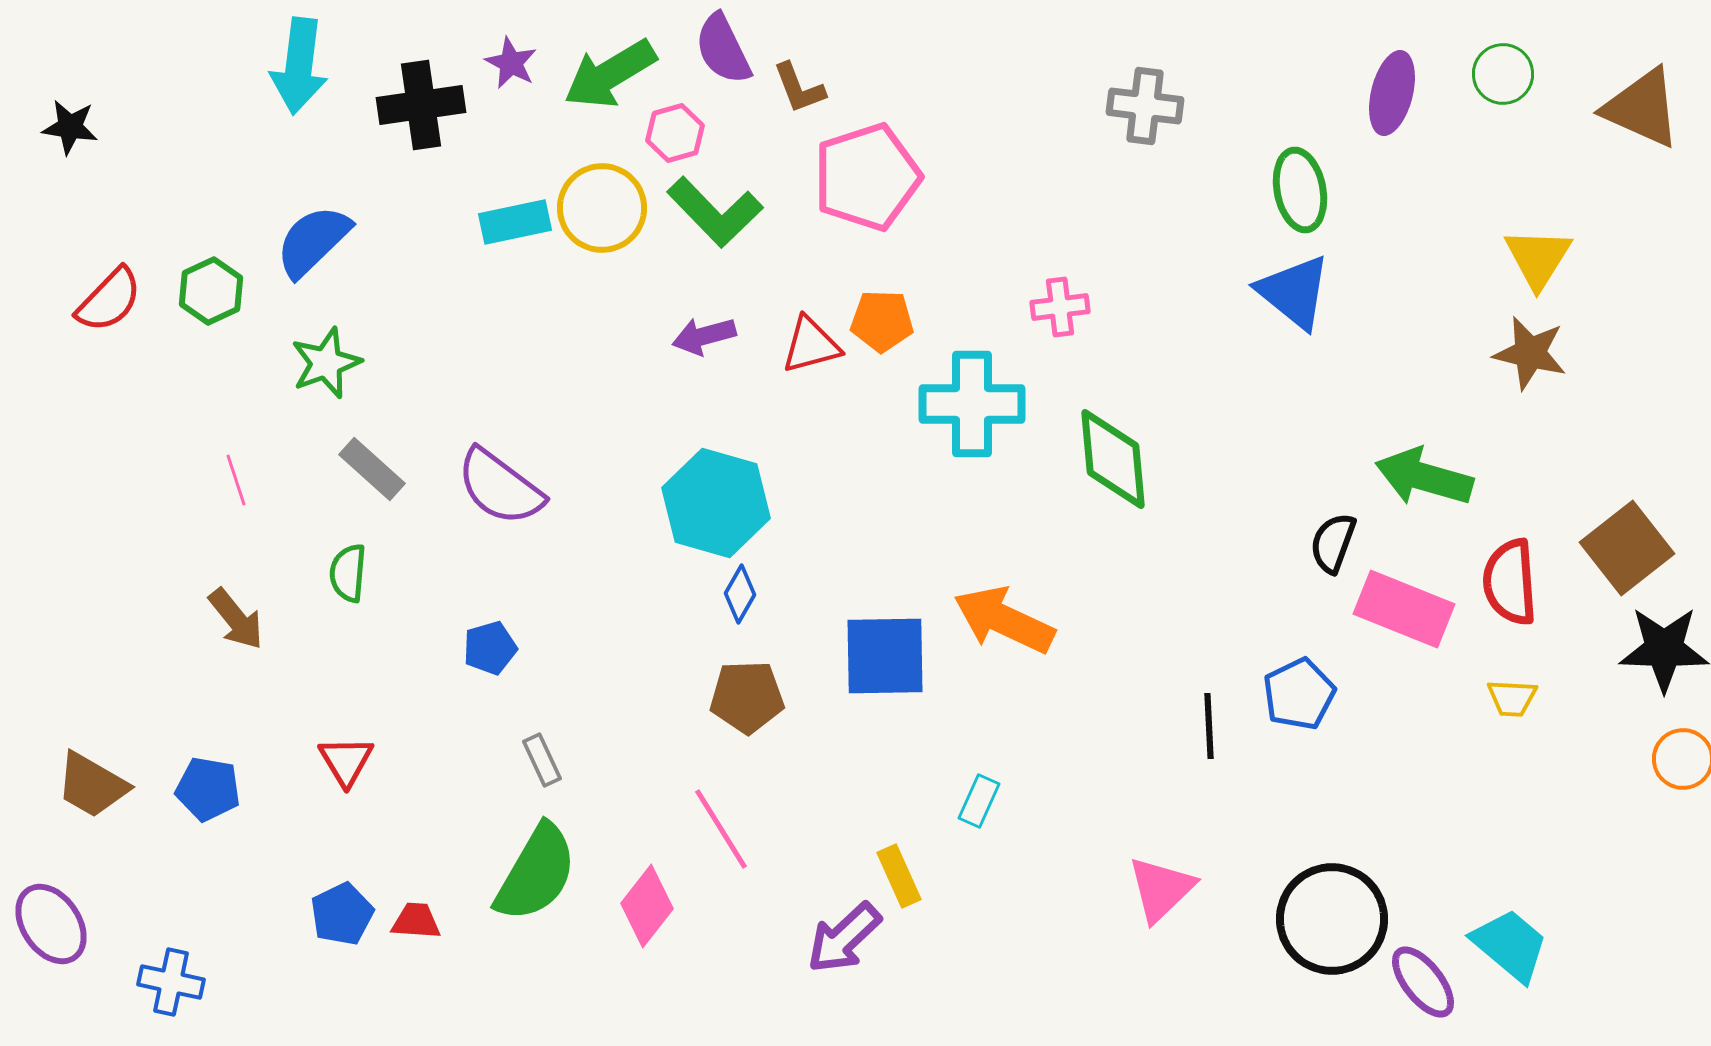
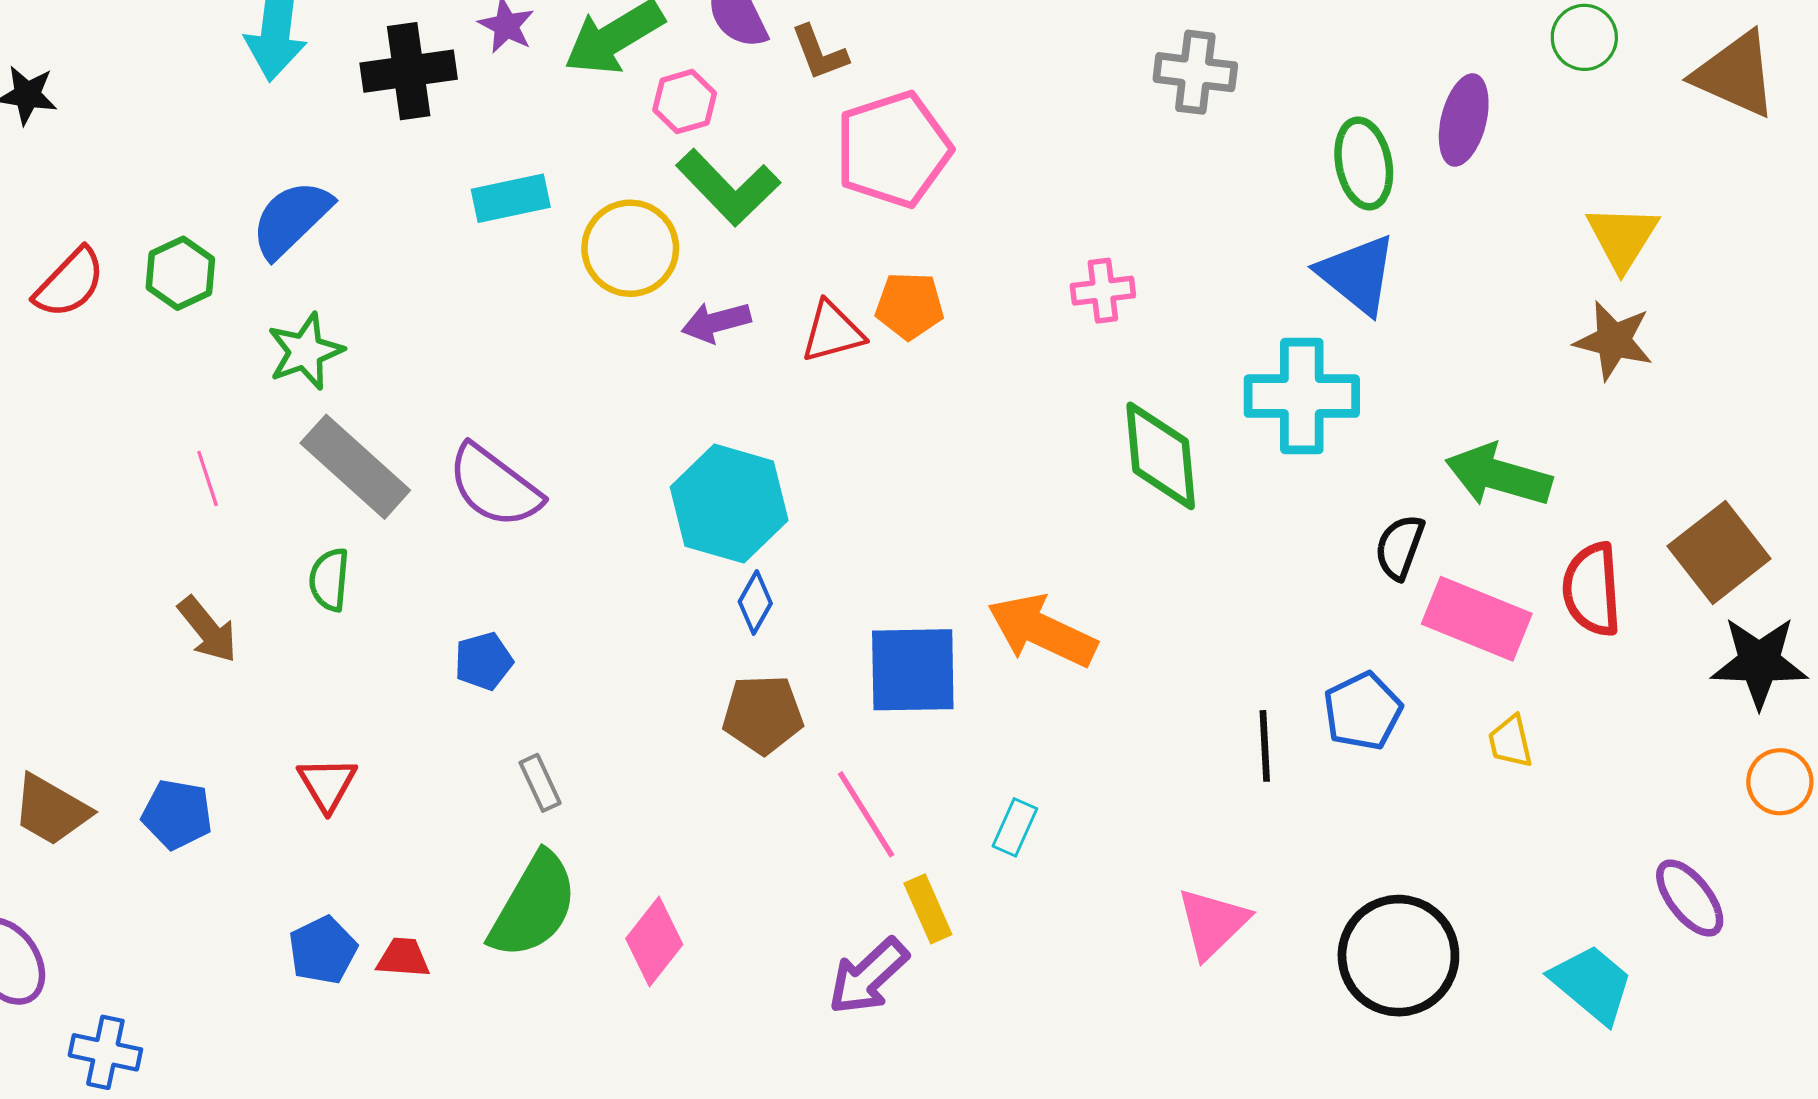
purple ellipse: (1392, 93) -> (1464, 120), moved
yellow circle: (602, 208) -> (630, 248), moved
cyan cross: (972, 404) -> (1302, 396), moved
gray rectangle: (372, 469) -> (355, 467), size x1.5
yellow trapezoid: (1512, 698) -> (1510, 742), moved, turned 74
pink line: (721, 829) -> (866, 814), moved
blue cross: (171, 982) -> (105, 1052), moved
purple ellipse: (1423, 982) -> (1690, 898), moved

